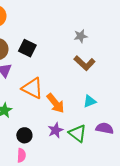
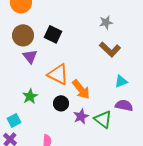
cyan triangle: (90, 101) -> (121, 81), moved
purple semicircle: (105, 128) -> (124, 105), moved
black circle: (24, 135) -> (61, 103), moved

